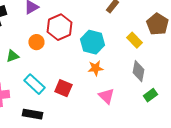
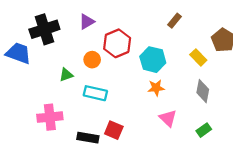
cyan rectangle: (34, 84) -> (95, 93), moved, turned -30
red square: (63, 88) -> (114, 130), moved
green rectangle: (150, 95) -> (204, 130), moved

